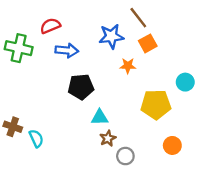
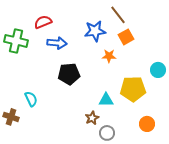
cyan triangle: (100, 117) -> (106, 100), moved
brown cross: (13, 127) -> (11, 117), moved
cyan semicircle: (36, 138) -> (31, 99), moved

